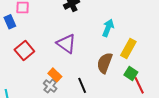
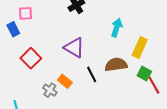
brown semicircle: (105, 63) -> (116, 65), turned 65
black line: (82, 85) -> (92, 74), moved
gray cross: (50, 86) -> (50, 90), moved

